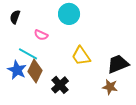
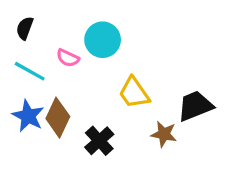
cyan circle: (69, 14) -> (103, 40), moved
cyan line: (28, 54) -> (30, 71), moved
brown star: (110, 87) -> (164, 134), moved

